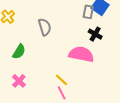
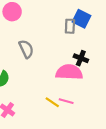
black cross: (95, 34) -> (81, 58), moved
pink line: (62, 93) -> (66, 101), moved, turned -40

